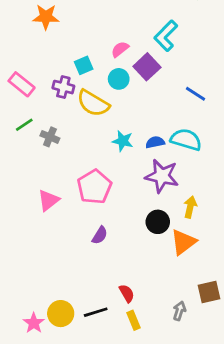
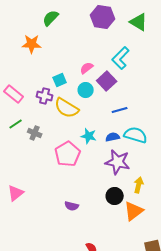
blue line: (196, 94) -> (120, 110), moved, turned -49
pink pentagon: (94, 187) -> (68, 154), moved
pink triangle: (49, 200) -> (16, 193), moved
purple semicircle: (100, 235) -> (72, 206), turned 72

